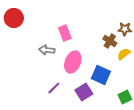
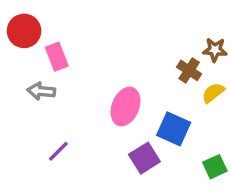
pink rectangle: (65, 33) -> (57, 57), moved
gray arrow: (47, 50) -> (41, 91), moved
purple line: (54, 88) -> (58, 151), moved

